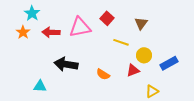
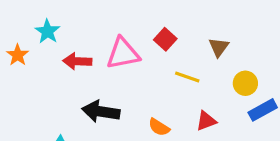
orange star: (23, 32) -> (18, 55), moved
yellow circle: (144, 55) -> (245, 83), moved

